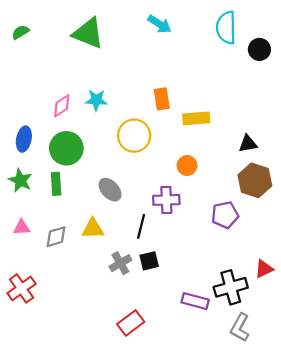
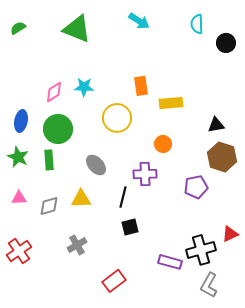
cyan semicircle: (226, 28) -> (197, 24), size x0.7
gray cross: (120, 263) -> (77, 245), moved

